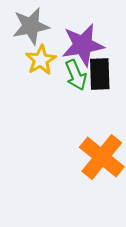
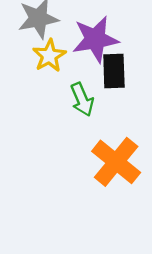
green arrow: (76, 75) -> (82, 99), moved

